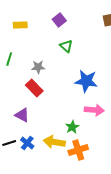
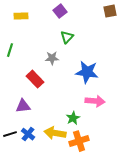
green triangle: (66, 46) -> (67, 37), turned 32
gray star: (38, 67) -> (52, 58), moved
purple triangle: (22, 115) -> (23, 106), turned -35

